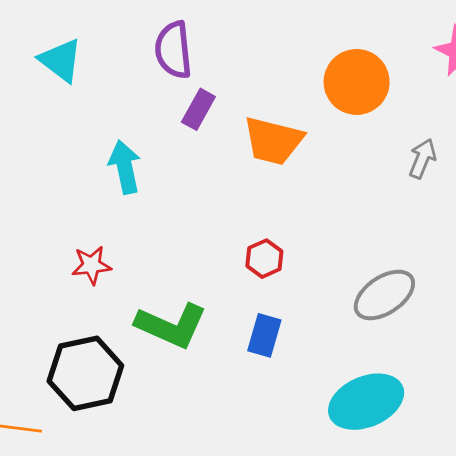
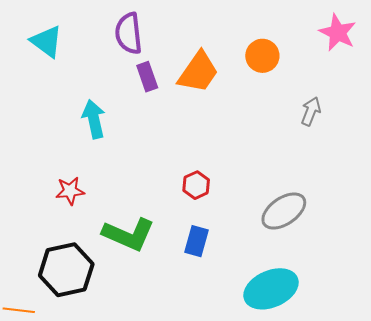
orange circle: (357, 82) -> (262, 56), size x0.7
purple rectangle: (198, 109) -> (147, 77), turned -48
orange trapezoid: (273, 141) -> (198, 72), moved, turned -69

